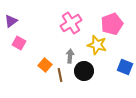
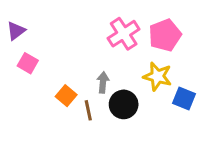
pink cross: (71, 23) -> (124, 34), moved
yellow star: (97, 45) -> (157, 76), moved

